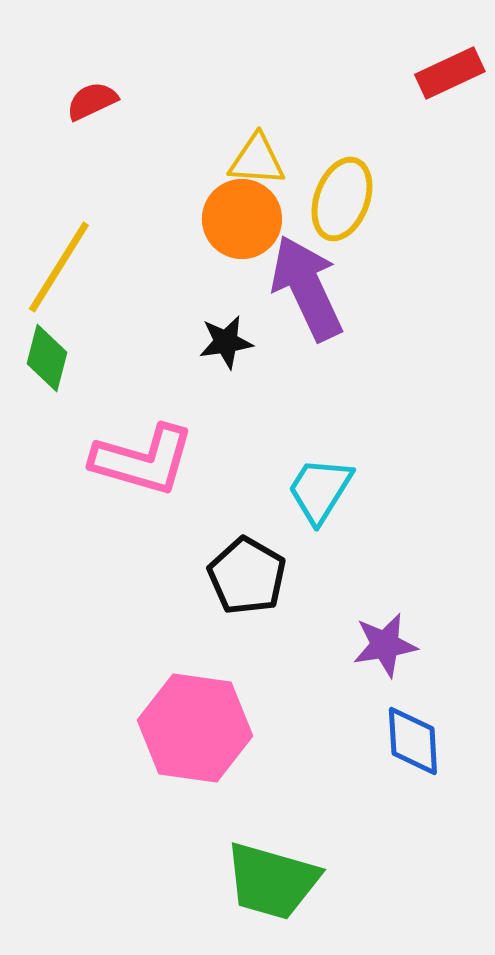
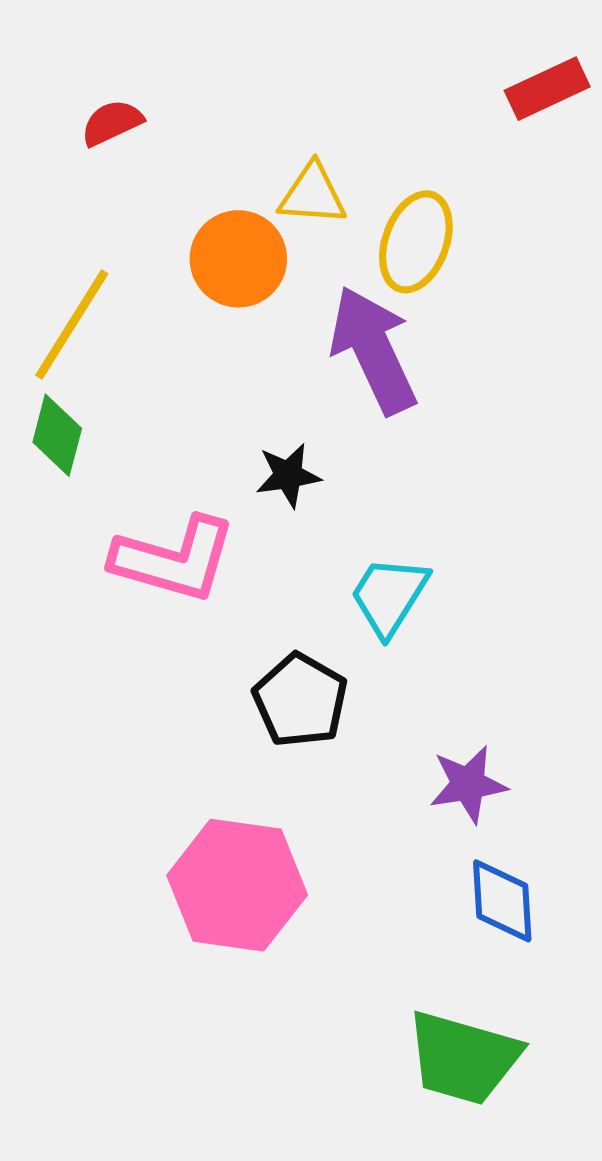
orange circle: (242, 219) -> (238, 259), moved
black star: (226, 342) -> (288, 475), moved
green trapezoid: (272, 881) -> (463, 1058), moved

